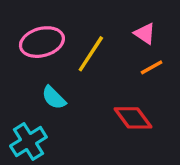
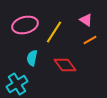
cyan semicircle: (54, 98) -> (32, 58), turned 56
red diamond: (133, 118) -> (65, 65), moved

